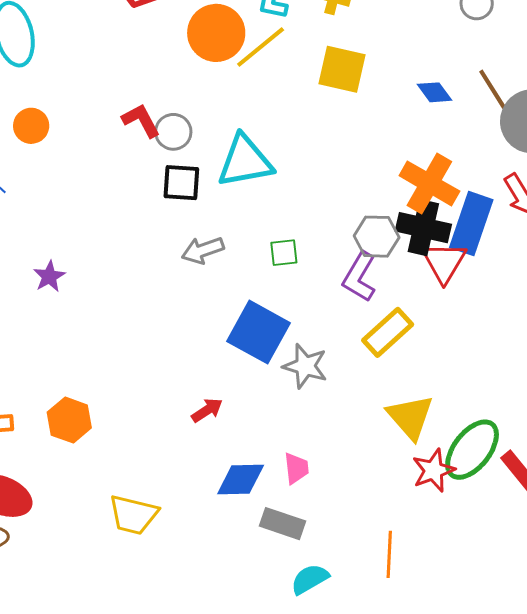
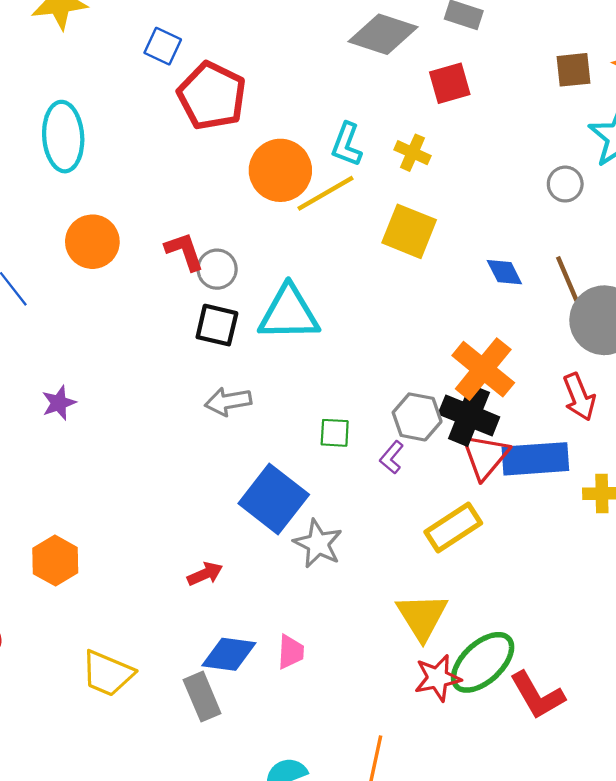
orange circle: (31, 126) -> (92, 242), moved, size x1.4
blue rectangle: (471, 224) -> (535, 459), moved, turned 58
green square: (284, 253) -> (335, 433), moved
purple L-shape: (359, 277) -> (392, 457), size x0.6
yellow rectangle: (388, 332) -> (453, 528), moved
gray rectangle: (283, 524) -> (202, 697), moved, turned 39

